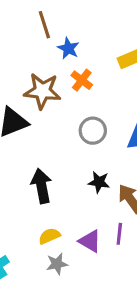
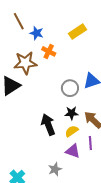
gray circle: (93, 131) -> (70, 88), moved
black arrow: (41, 186) -> (48, 125), moved
yellow semicircle: (49, 236) -> (72, 131), moved

